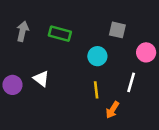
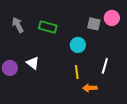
gray arrow: (22, 31) -> (18, 25), turned -42
pink circle: (146, 52) -> (112, 18), moved
orange arrow: (112, 110) -> (90, 88), turned 56

